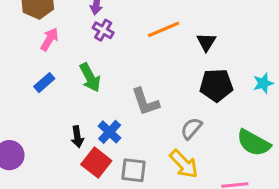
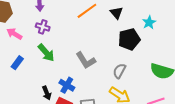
purple cross: (103, 30) -> (43, 27), moved
pink arrow: (49, 39) -> (14, 34), turned -77
cyan star: (263, 83) -> (149, 22), moved

